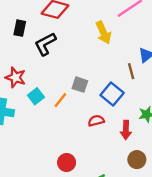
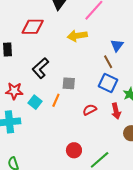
yellow arrow: (103, 33) -> (77, 36), turned 120
black L-shape: (45, 44) -> (40, 68), moved
blue square: (112, 94) -> (108, 83), moved

